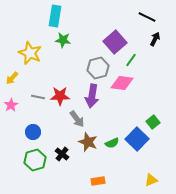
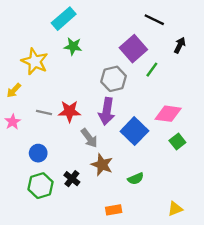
cyan rectangle: (55, 16) -> (64, 19), turned 40
black line: (147, 17) -> (154, 20), moved
pink diamond: (122, 83) -> (168, 114), moved
blue square: (137, 139) -> (134, 131), moved
green semicircle: (112, 143) -> (136, 179), moved

